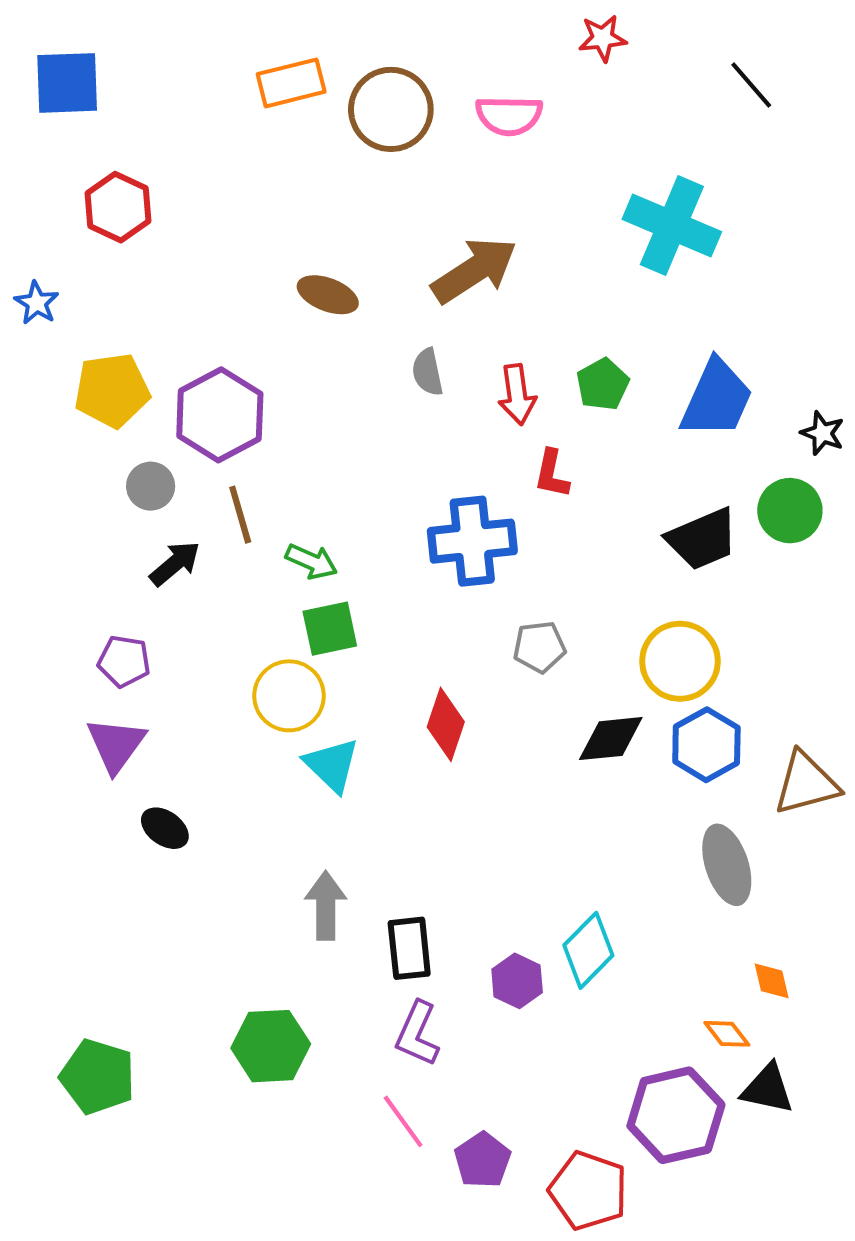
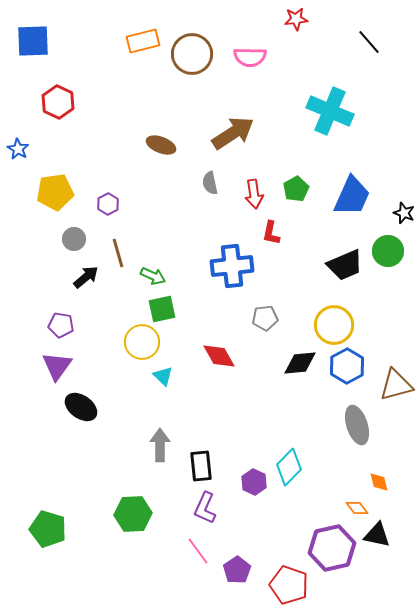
purple hexagon: (220, 415) -> (108, 204), size x0.5
red diamond: (446, 724) -> (219, 356), turned -48
cyan triangle: (332, 765) -> (163, 376), size x0.7
black ellipse: (165, 828) -> (81, 407), size x1.4

